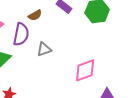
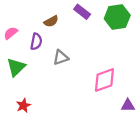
purple semicircle: (21, 34) -> (36, 42), size x0.7

